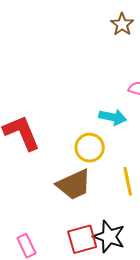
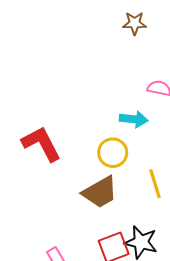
brown star: (122, 24) -> (135, 23), turned -30

